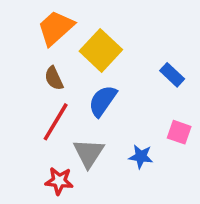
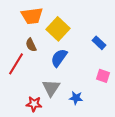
orange trapezoid: (56, 28) -> (32, 16), turned -145
red line: (56, 122) -> (16, 64), moved
blue star: (141, 157) -> (76, 98), moved

